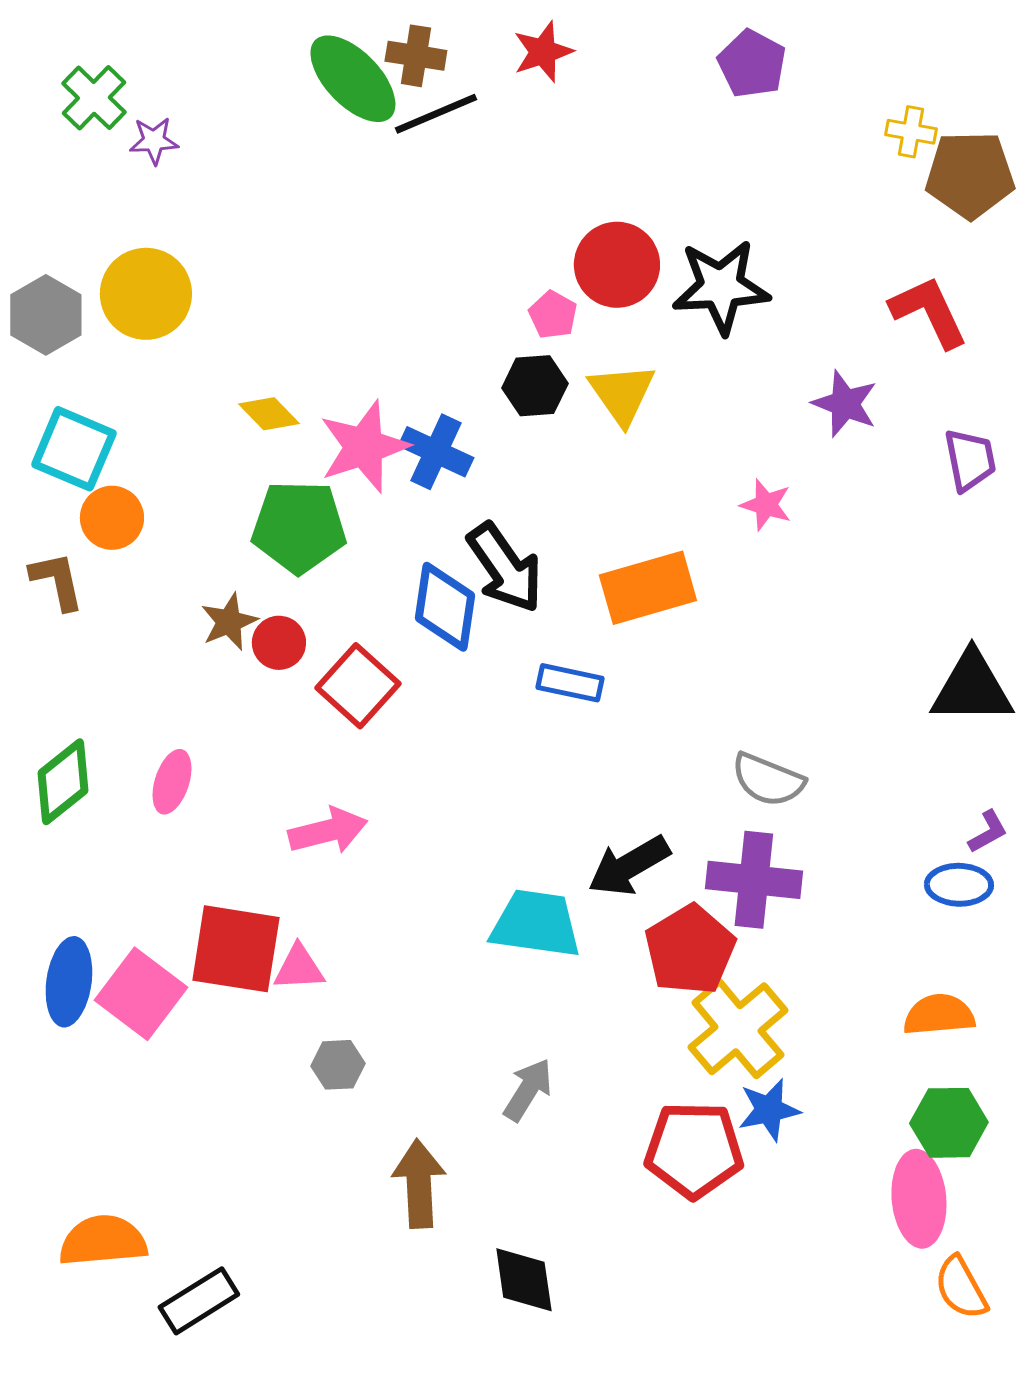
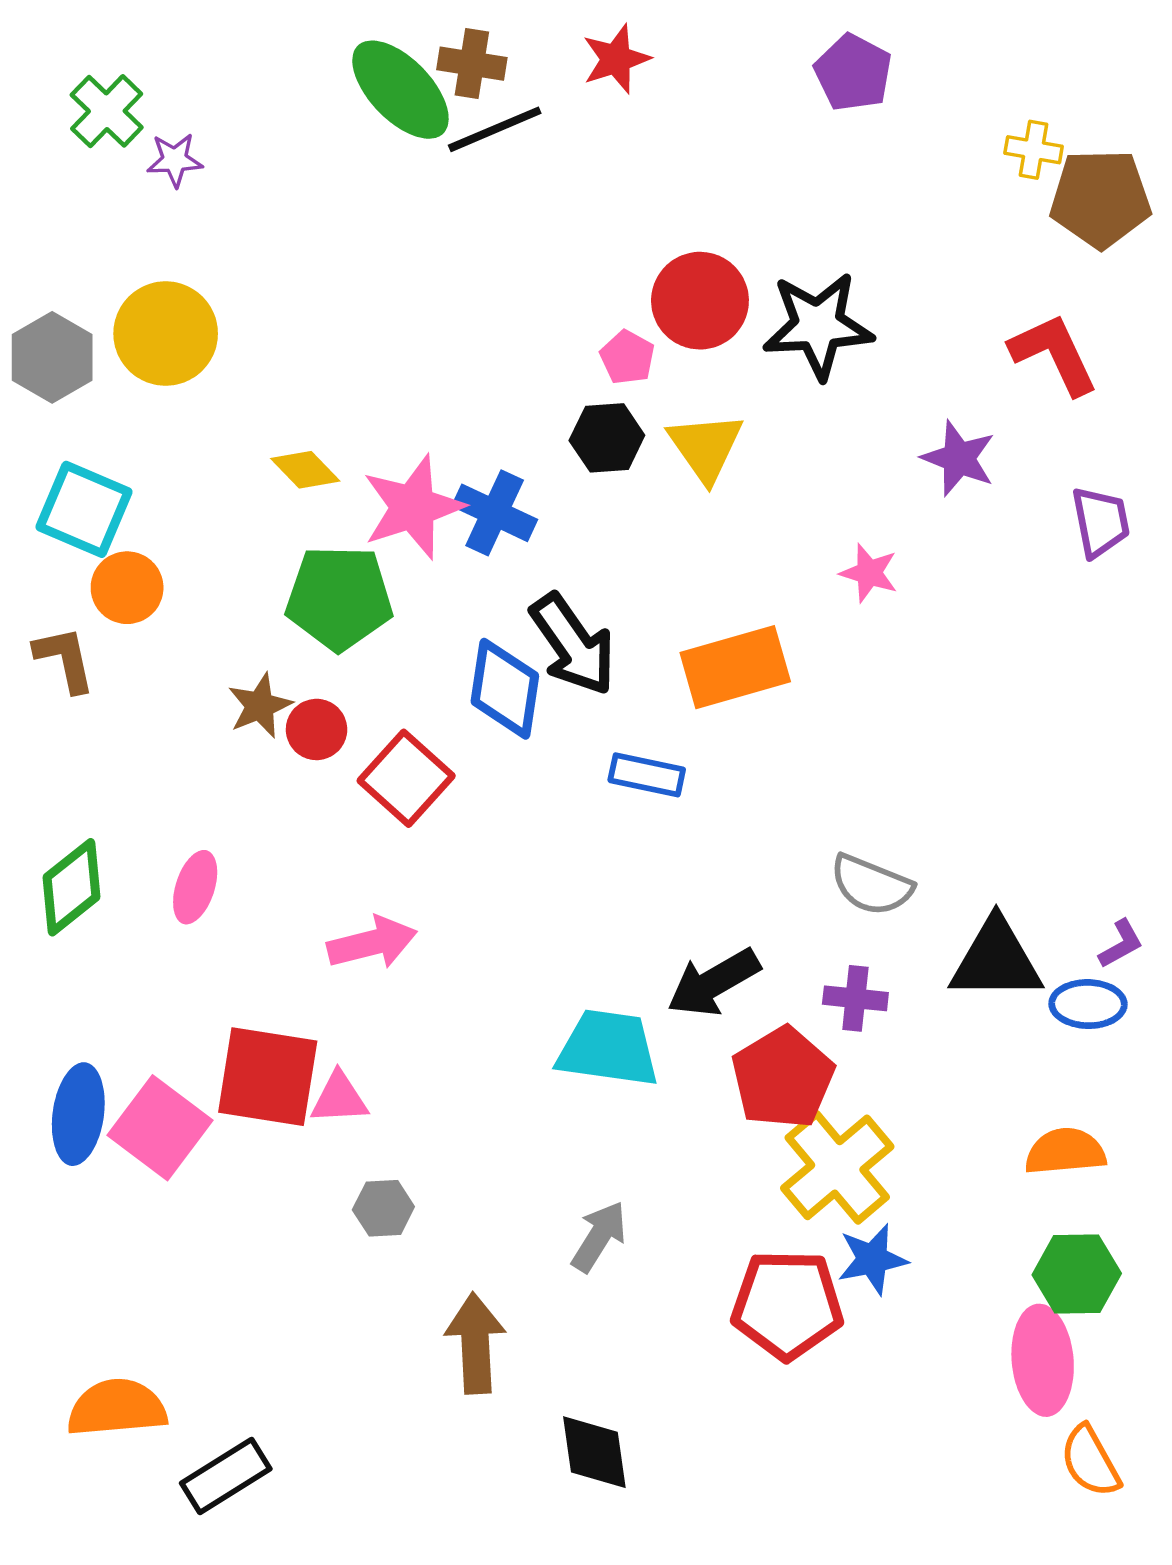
black triangle: (972, 688) -> (996, 960), moved
purple cross: (754, 880) -> (855, 998), size x0.6

